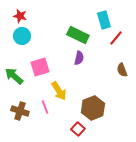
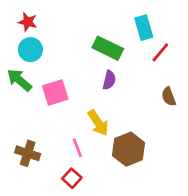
green arrow: (14, 76) -> (19, 80), moved
yellow arrow: (59, 91) -> (98, 123), moved
pink line: (45, 107) -> (77, 148), moved
red square: (78, 129) -> (72, 178), moved

